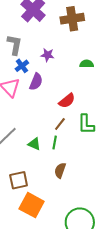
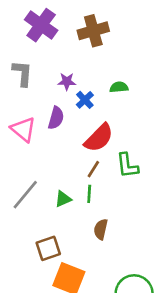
blue cross: (22, 66) -> (85, 100), moved
red semicircle: (67, 101) -> (99, 138), size x1.4
green triangle: (34, 144) -> (63, 199), turned -40

